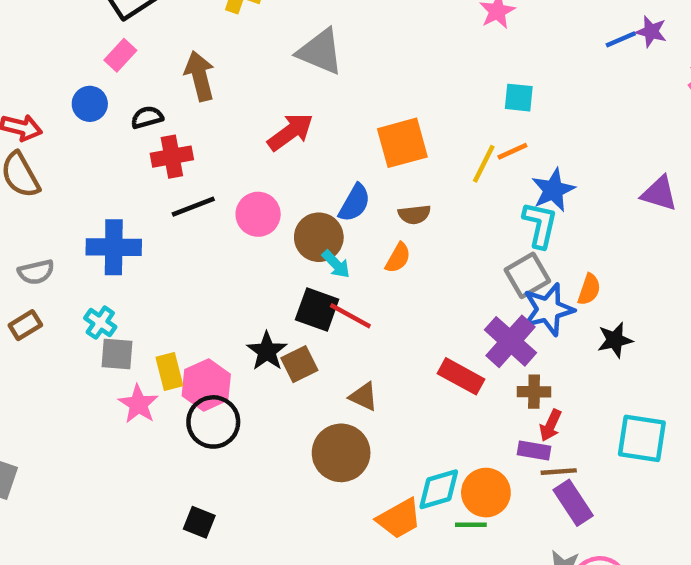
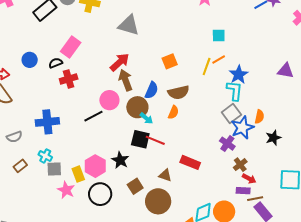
pink rectangle: (120, 55) -> (71, 47), moved, size x1.5
brown arrow: (200, 76) -> (126, 80), moved
orange square: (402, 143) -> (170, 61), size x0.7
black line: (193, 207) -> (93, 116), moved
brown semicircle: (414, 214) -> (178, 92), size x1.5
brown rectangle: (25, 325) -> (20, 166), moved
purple cross: (510, 341) -> (227, 144), size x0.7
brown square: (299, 364) -> (135, 186), moved
red rectangle: (461, 376) -> (190, 162), moved
pink hexagon: (206, 385) -> (95, 166), moved
brown cross: (534, 392) -> (240, 165), turned -32
red arrow: (550, 425) -> (249, 179), turned -80

